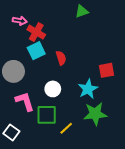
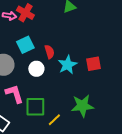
red cross: (36, 32) -> (25, 13), moved
white circle: (53, 89) -> (36, 69), moved
cyan star: (88, 89) -> (67, 65), moved

